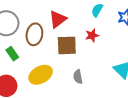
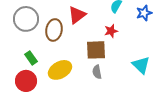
brown square: (67, 45) -> (96, 50), moved
green rectangle: (12, 54) -> (31, 58), moved

